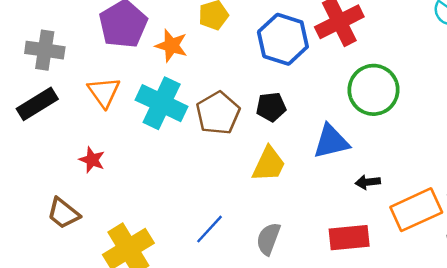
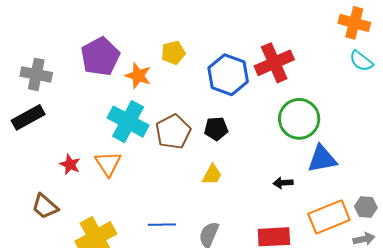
orange triangle: (104, 92) -> (108, 164), moved
blue triangle: (331, 141) -> (322, 159), moved
yellow trapezoid: (269, 164) -> (212, 175), size x0.7
black arrow: (368, 182) -> (283, 183), moved
blue line: (210, 229) -> (162, 225), turned 44

